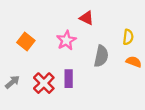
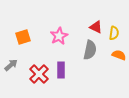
red triangle: (87, 18) -> (96, 27), moved
orange square: (26, 42) -> (23, 37), turned 35
gray arrow: (12, 82) -> (11, 65), moved

